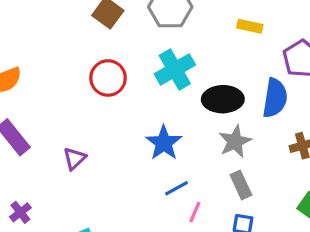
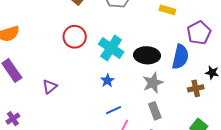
cyan cross: (175, 69) -> (111, 48), moved, turned -30
blue star: (164, 143) -> (107, 81), size x0.6

